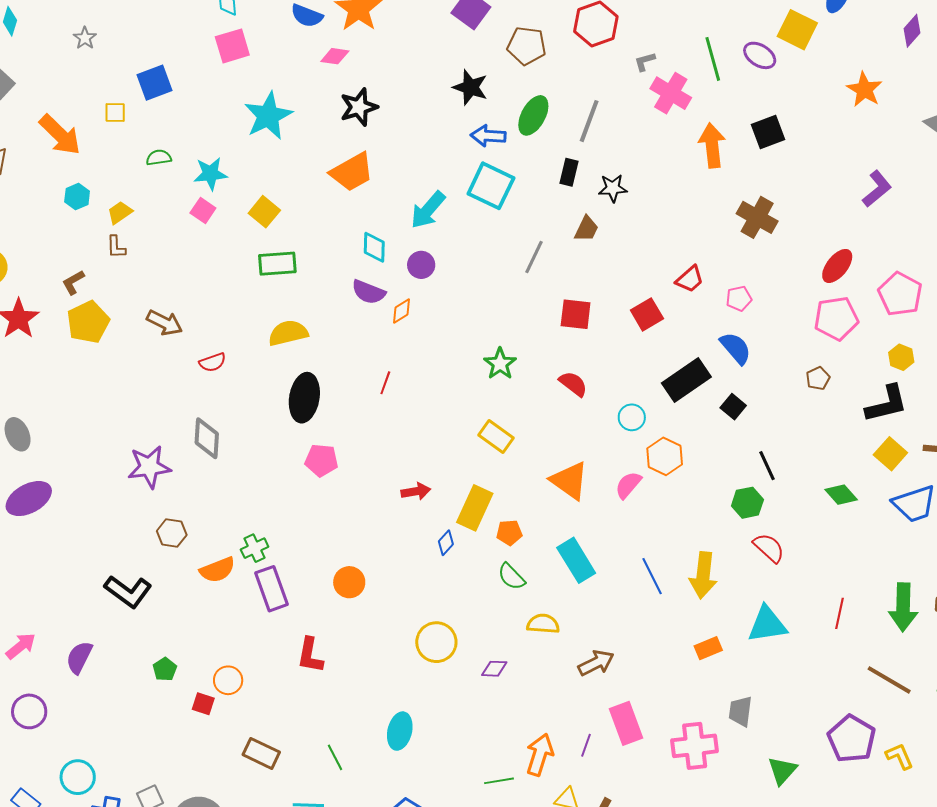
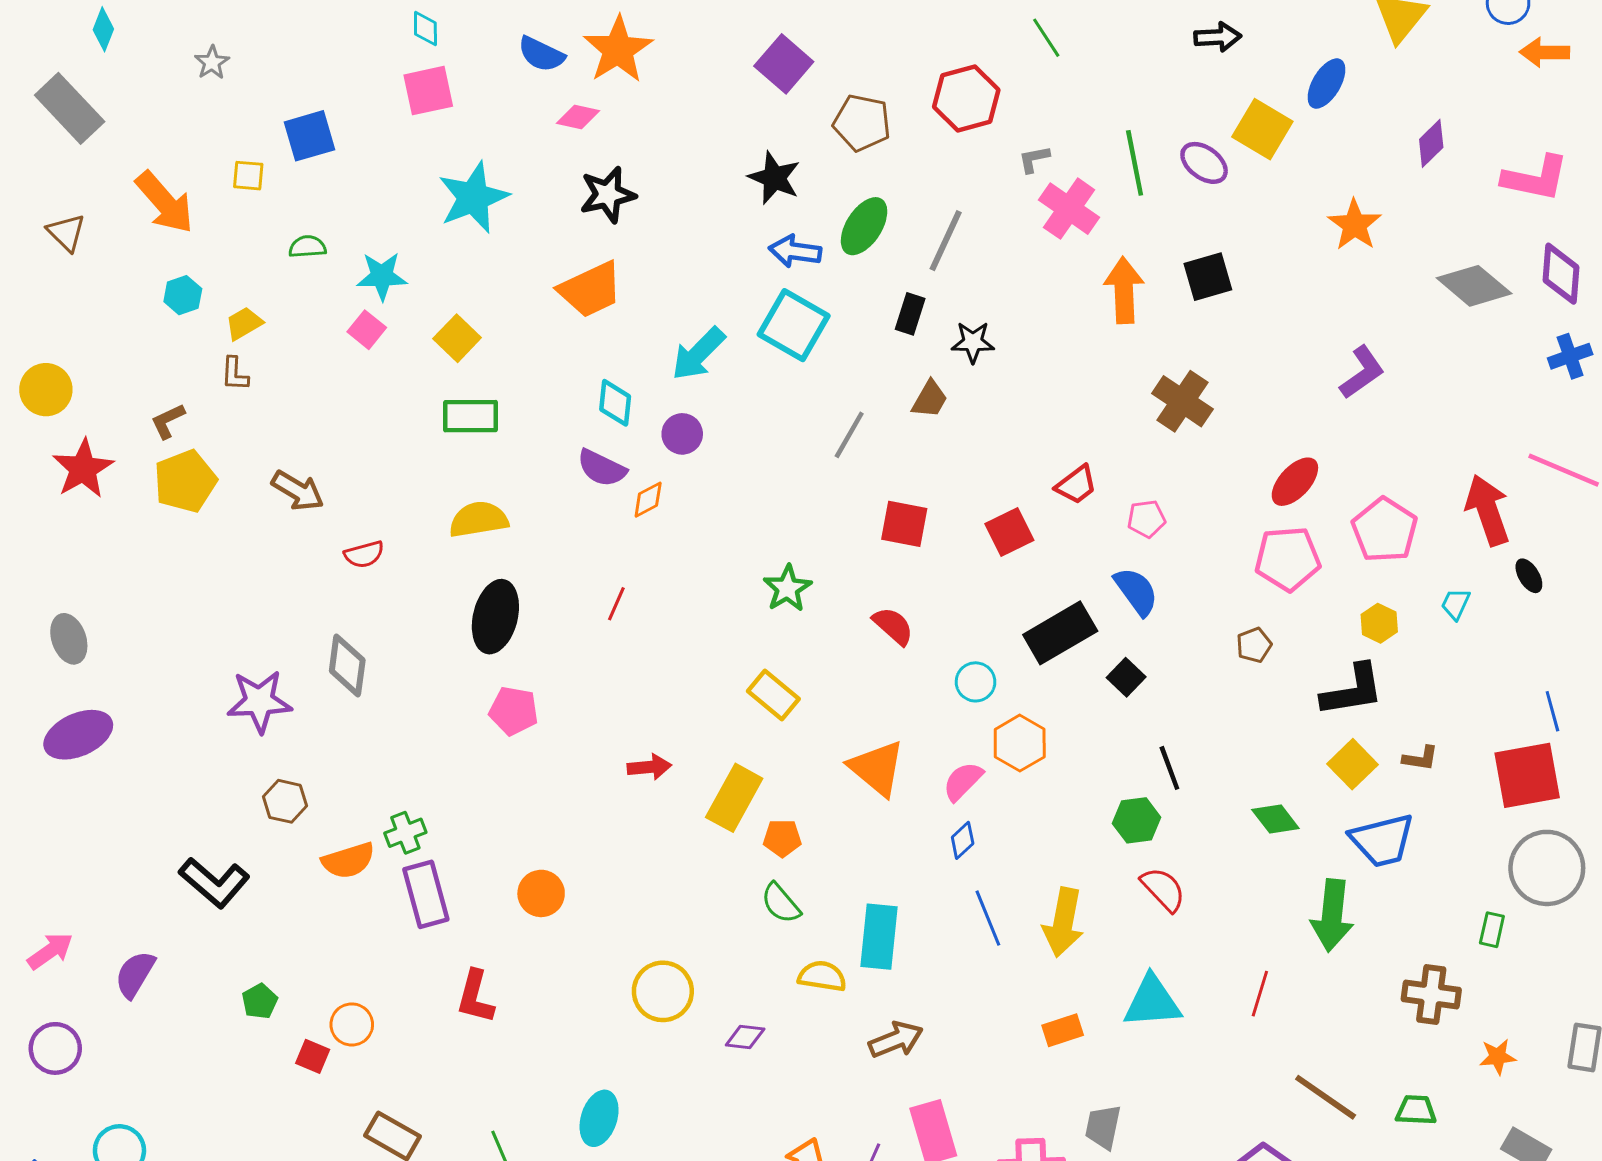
blue diamond: (446, 543) -> (963, 840), moved
cyan rectangle: (576, 560) -> (879, 937), moved, turned 33
green arrow: (903, 607) -> (1332, 915), moved

